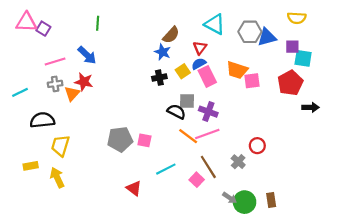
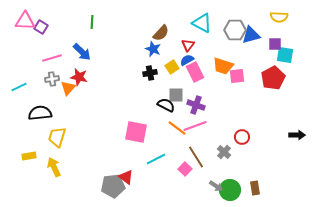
black arrow: (311, 107) -> (297, 135), moved
gray pentagon: (120, 139) -> (113, 186), moved
pink square: (144, 140) -> (136, 132), size x1.6

